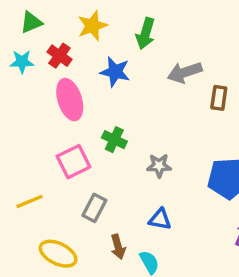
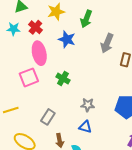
gray arrow: (185, 72) -> (107, 43), turned -54
pink square: (73, 162) -> (29, 77), moved
gray star: (159, 166) -> (88, 105), moved

